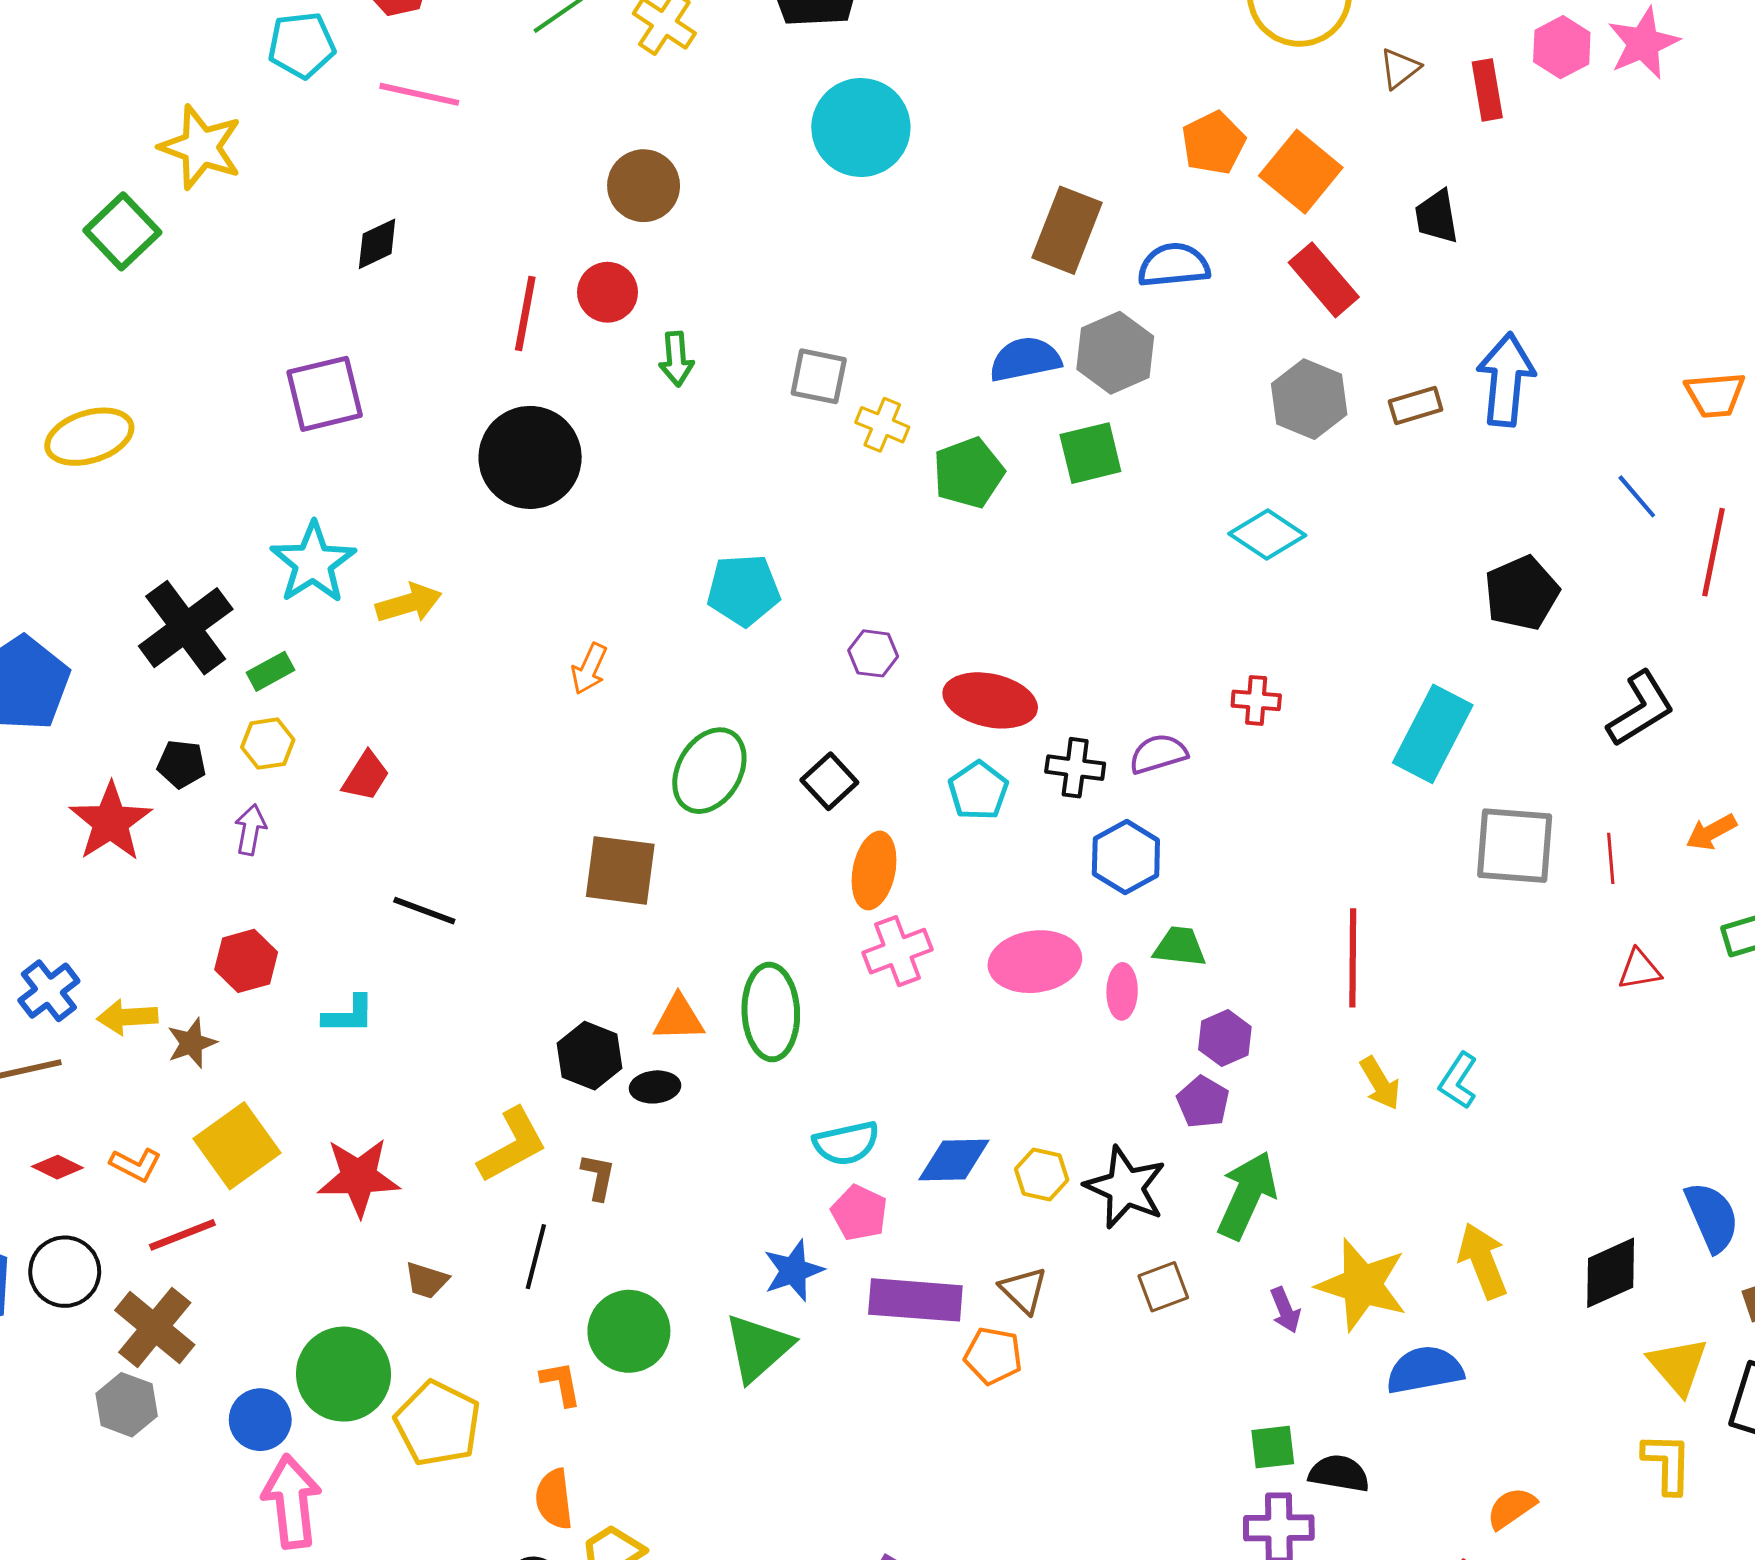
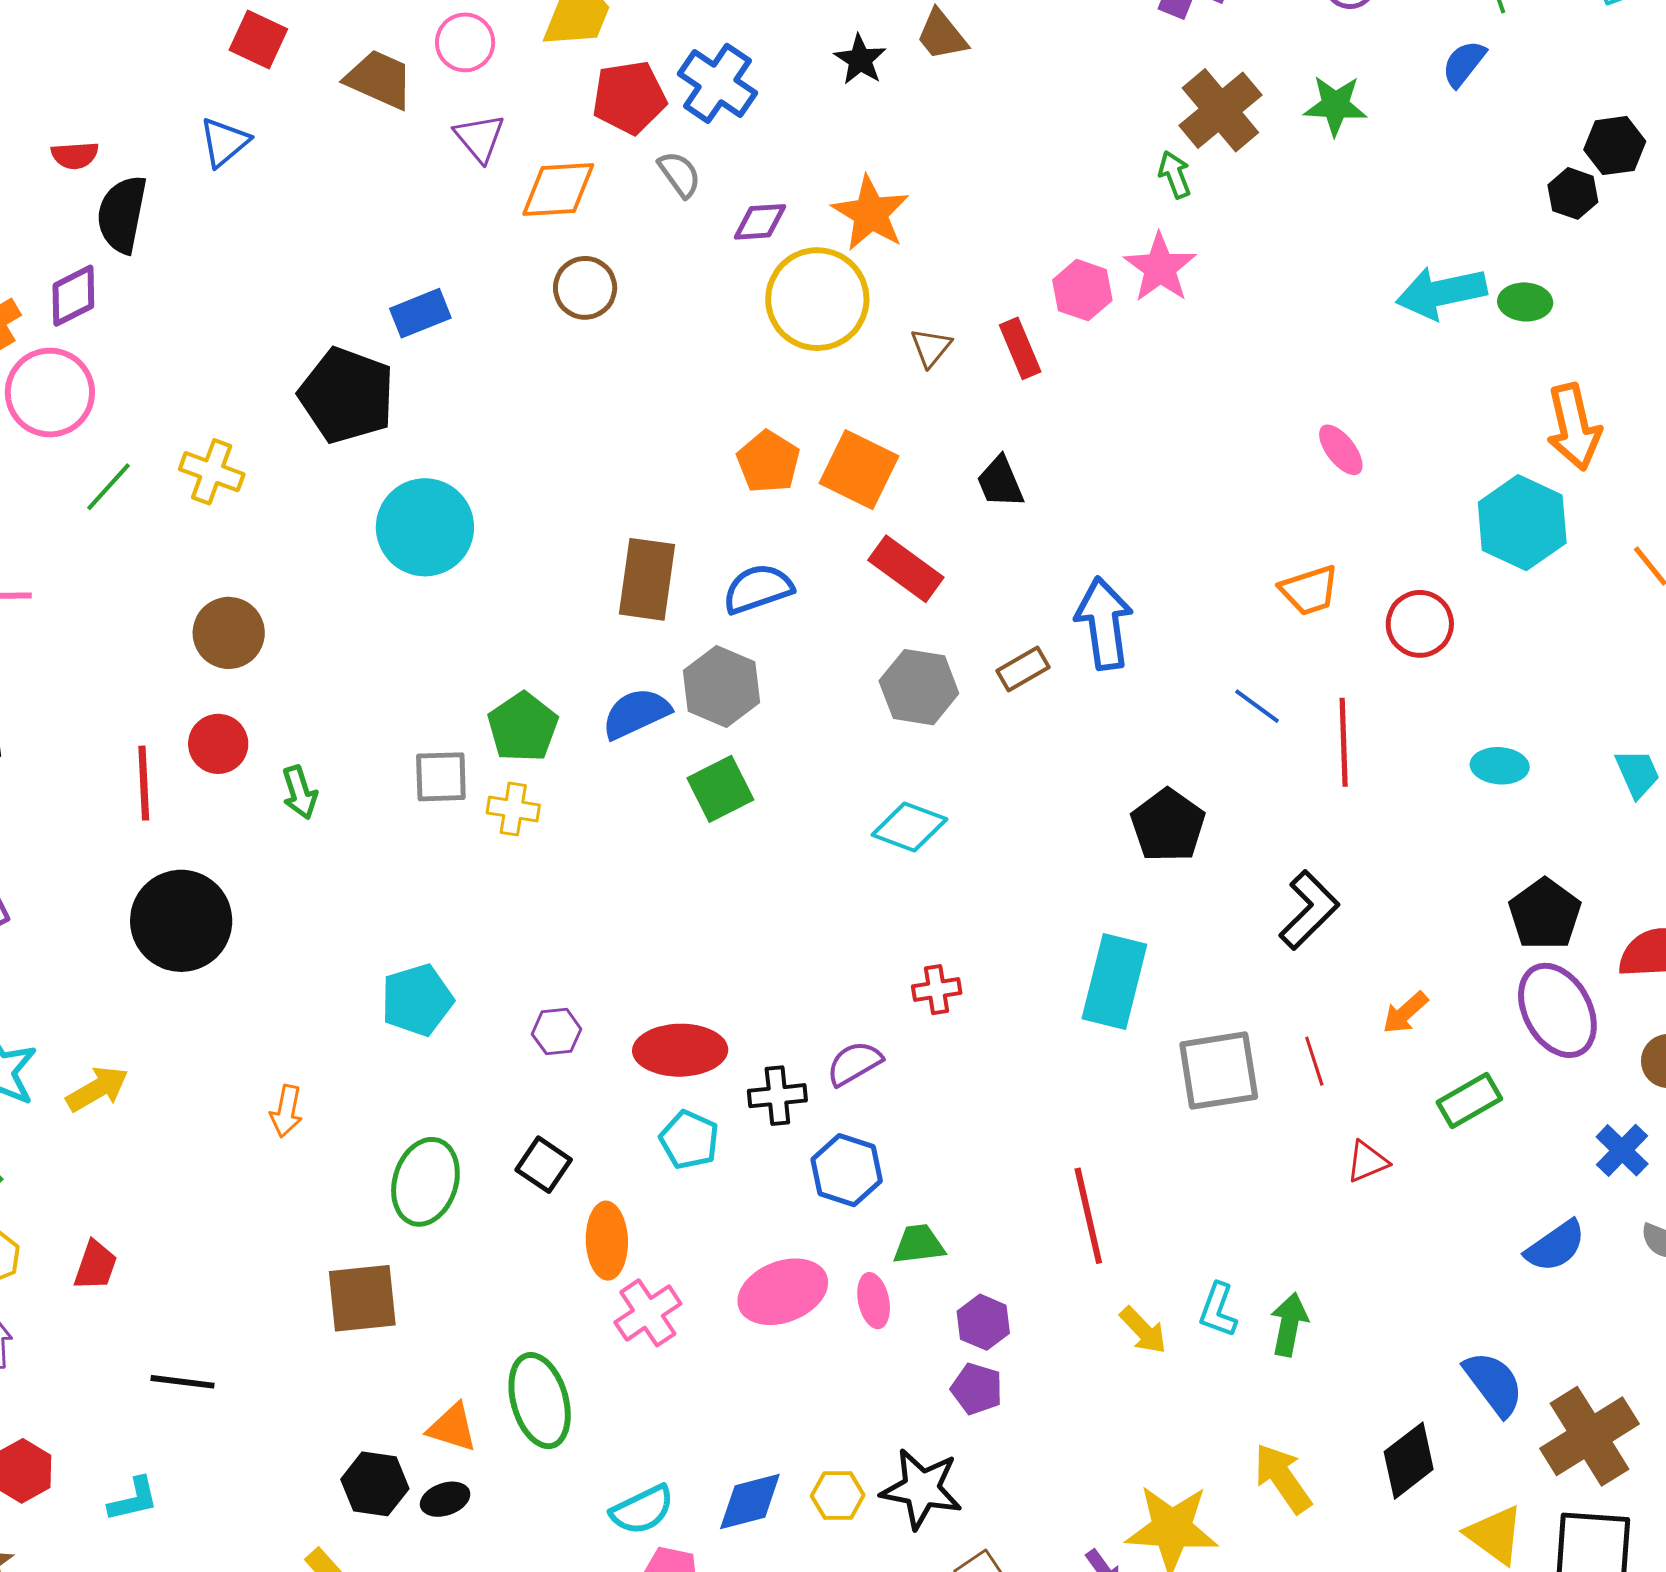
green pentagon: (969, 473) -> (523, 727), moved
orange triangle: (679, 1018) -> (452, 1428), turned 32
green arrow: (1247, 1195) -> (1289, 1324), moved, size x0.7

